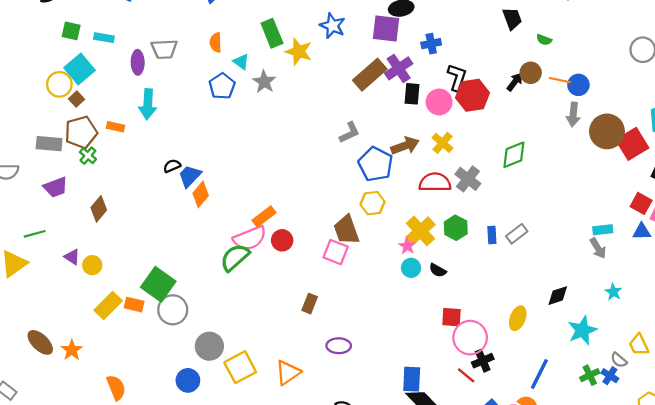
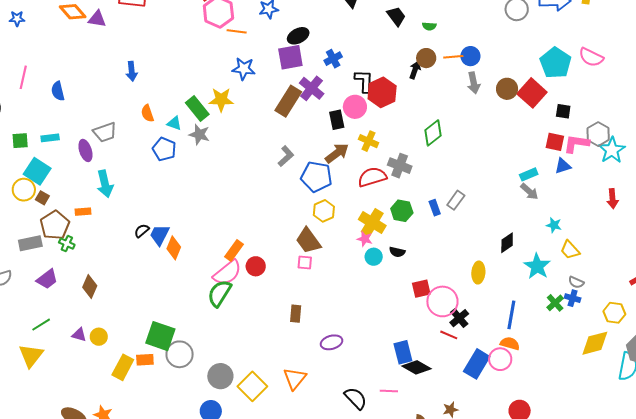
green rectangle: (272, 33) -> (197, 108), moved
black rectangle: (412, 94) -> (337, 120), moved
brown circle: (607, 131) -> (507, 89), size x0.7
pink square: (336, 252) -> (305, 263), size x0.7
yellow trapezoid: (639, 345) -> (570, 250), moved

